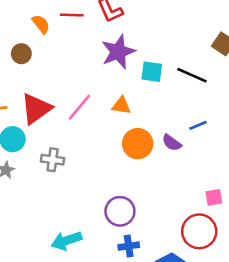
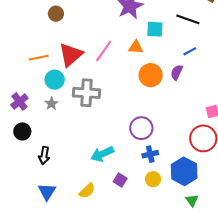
cyan square: (152, 72) -> (155, 29), moved
blue line: (198, 125) -> (190, 51), moved
purple semicircle: (172, 143) -> (177, 72), turned 84
gray cross: (53, 160) -> (87, 93), size x1.5

